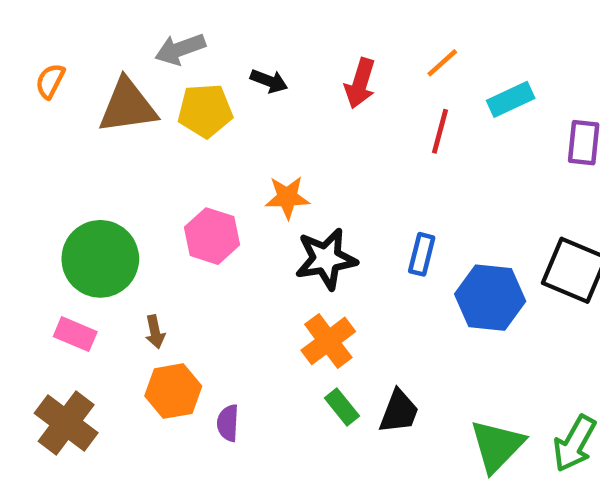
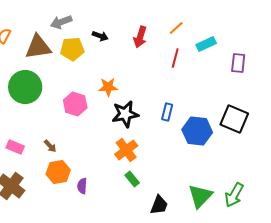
green circle: (100, 259) -> (25, 87), moved
brown arrow: (155, 332) -> (50, 146), turned -32
black trapezoid: (399, 412) -> (159, 205), moved

